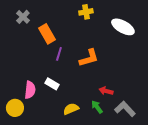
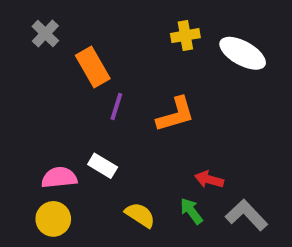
yellow cross: (86, 12) -> (185, 36), moved
pink semicircle: (30, 90) -> (59, 178), turned -102
yellow circle: (15, 108) -> (53, 219), moved
yellow semicircle: (71, 109) -> (140, 215), turned 56

